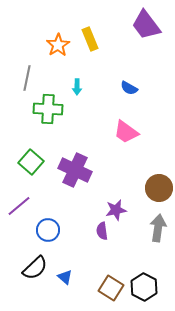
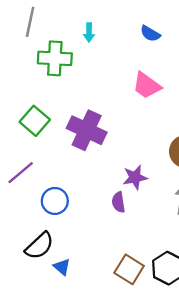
blue triangle: (65, 277) -> (62, 267), moved

